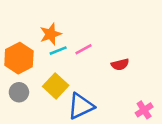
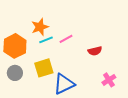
yellow square: (56, 86) -> (44, 68), turned 30
pink cross: (144, 110) -> (109, 80), moved

